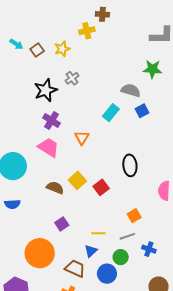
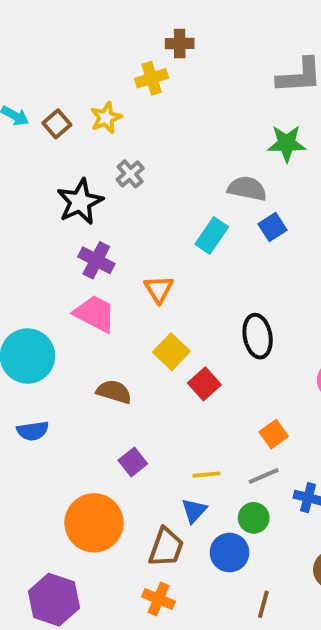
yellow square: (77, 180) -> (171, 352), moved
brown trapezoid: (75, 268) -> (166, 547), turned 90

